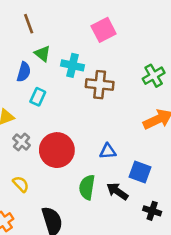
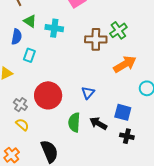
brown cross: (100, 85) -> (96, 39), moved
gray cross: (22, 142) -> (20, 105), moved
blue triangle: (108, 151) -> (88, 93), turned -40
blue square: (140, 172) -> (123, 112), moved

